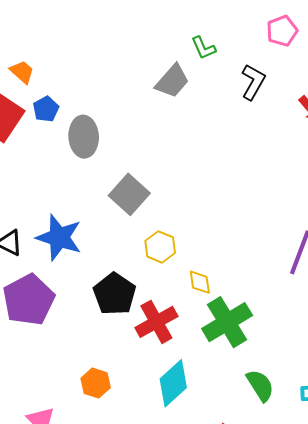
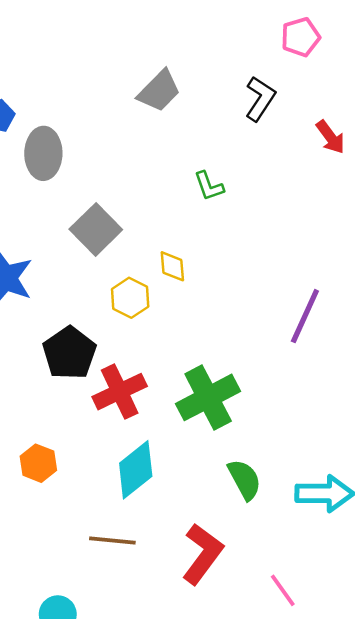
green L-shape: (203, 48) -> (209, 186), moved
yellow diamond: (200, 282) -> (172, 266), moved

